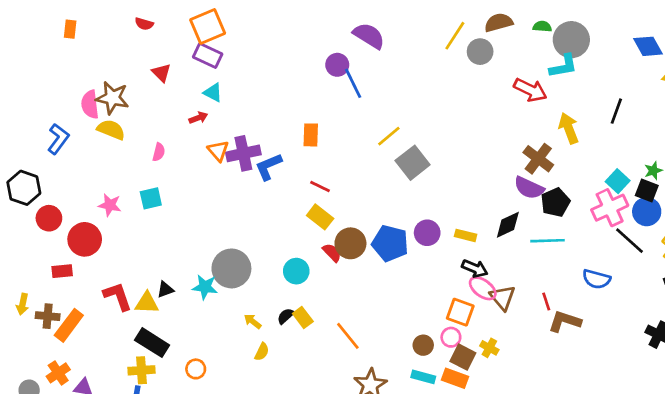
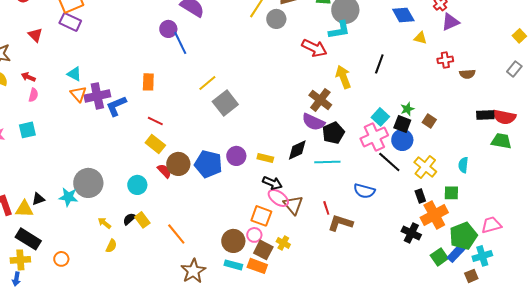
cyan triangle: (213, 93) -> (74, 74), moved
red arrow: (198, 118) -> (28, 77), moved, turned -136
brown circle: (423, 345) -> (233, 241), size x1.5

